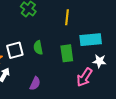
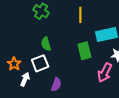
green semicircle: (38, 48) -> (46, 44), moved
white square: (15, 50) -> (40, 63), moved

